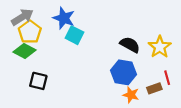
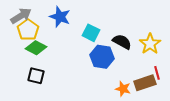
cyan square: (75, 35) -> (91, 33), moved
green diamond: (24, 51) -> (36, 48), moved
blue hexagon: (123, 72) -> (102, 57), moved
brown rectangle: (154, 88) -> (145, 83), size x1.5

